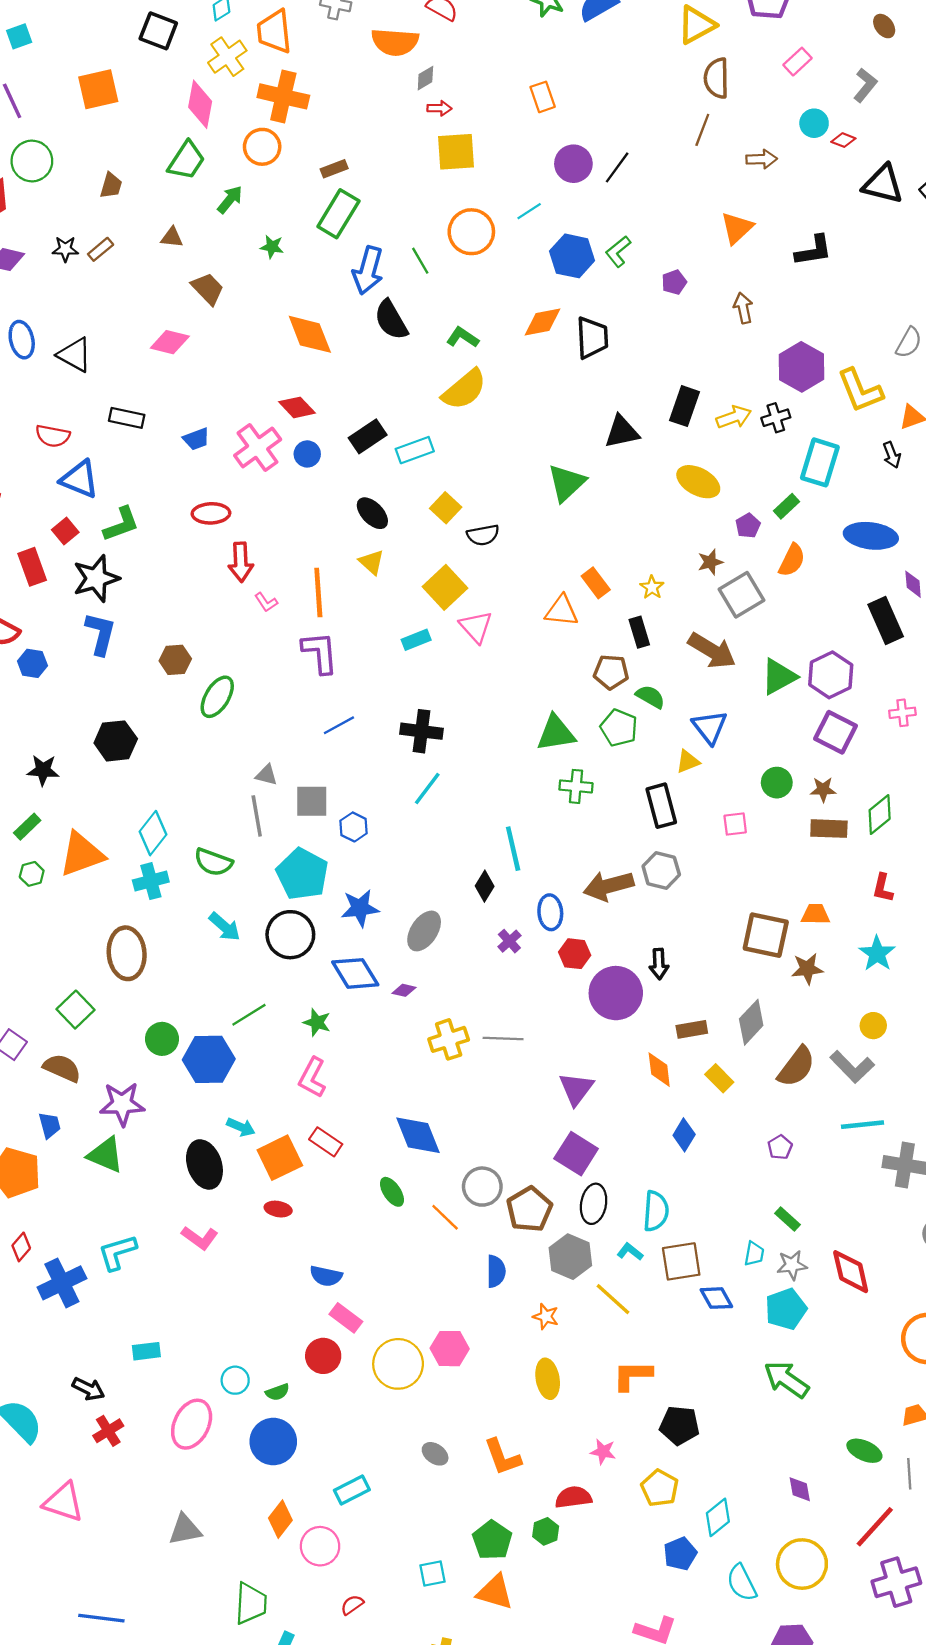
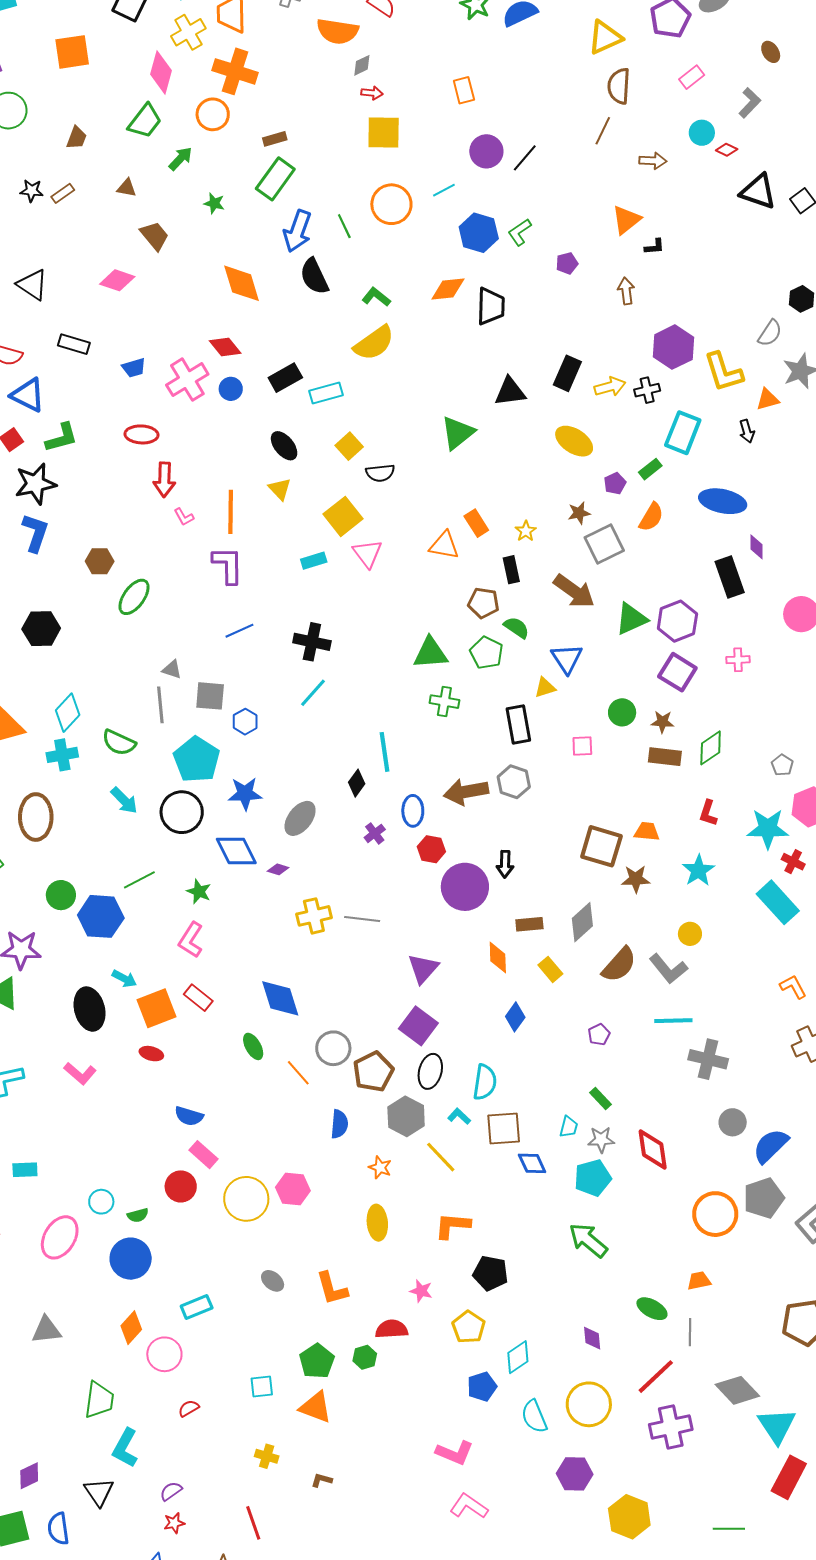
black L-shape: (814, 251) -> (654, 247), moved, size x0.6

